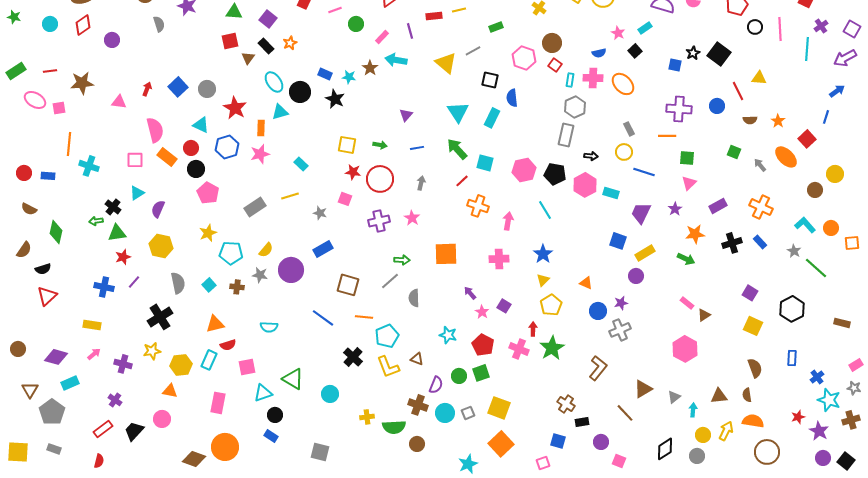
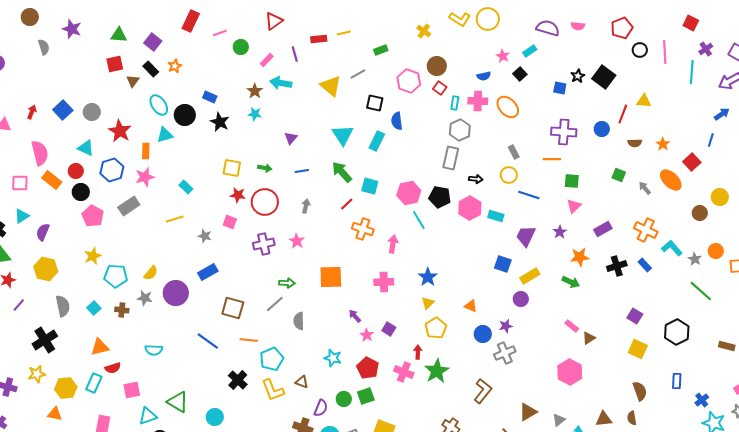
cyan star: (349, 77) -> (255, 114), moved
red line: (738, 91) -> (623, 114), turned 48
gray rectangle: (255, 207) -> (129, 206), moved
cyan line: (545, 210) -> (419, 220), moved
cyan L-shape: (805, 225) -> (672, 248), moved
gray star: (794, 251) -> (695, 259), moved

